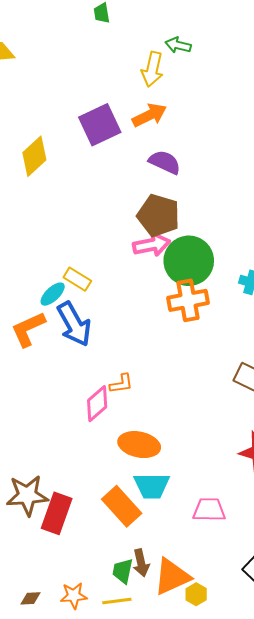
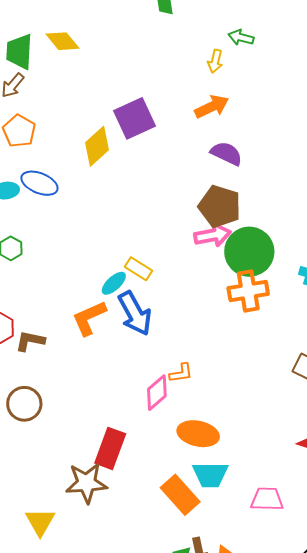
yellow arrow: (152, 69) -> (215, 61), size x0.7
purple square: (100, 125) -> (135, 118), moved
red rectangle: (57, 513) -> (110, 448), moved

